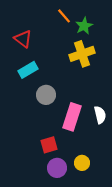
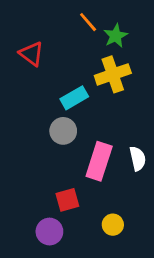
cyan rectangle: (28, 70) -> (74, 98), moved
purple circle: (57, 168) -> (49, 232), moved

